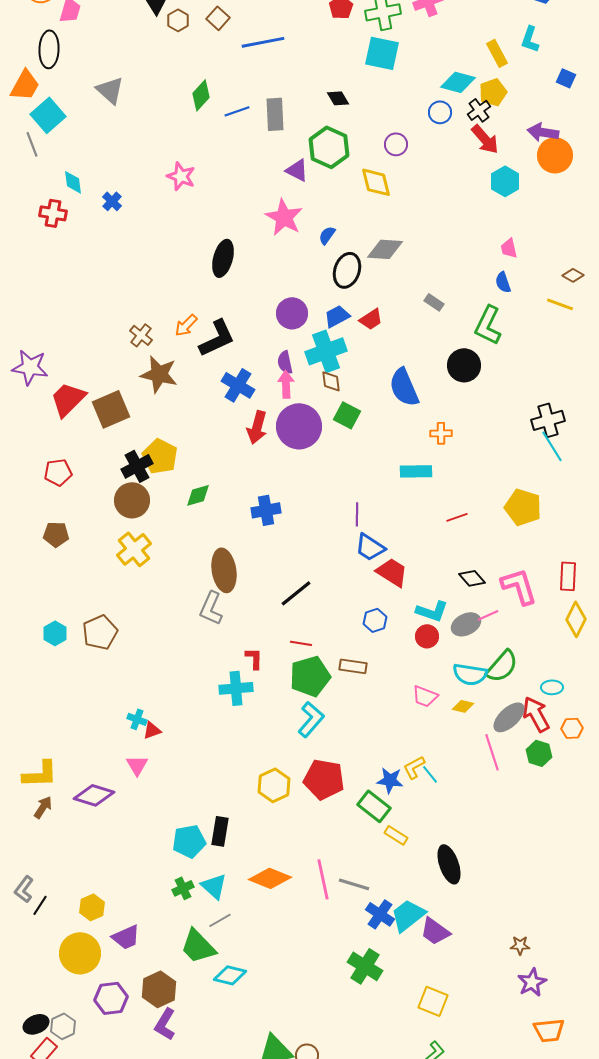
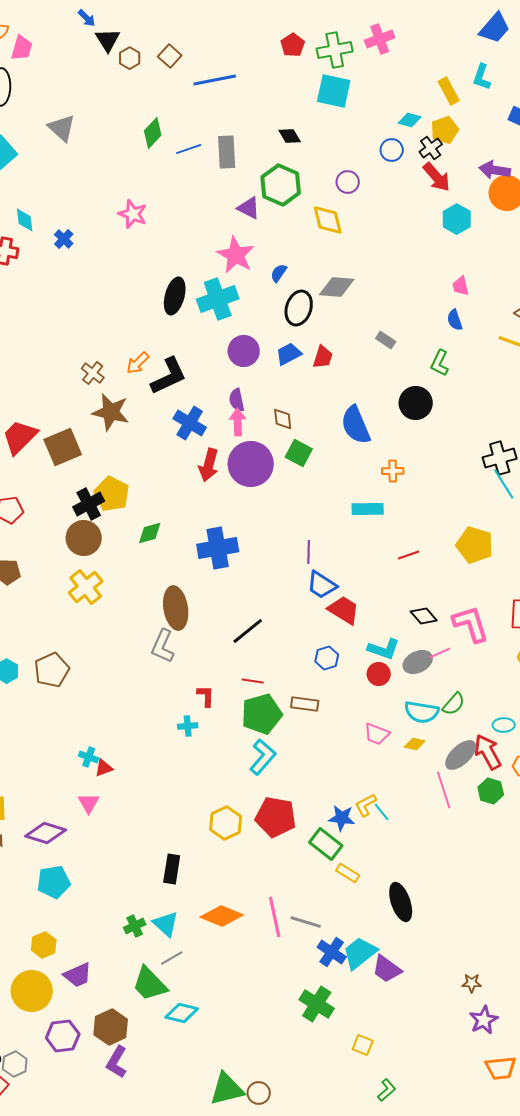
cyan diamond: (458, 82) -> (410, 120), size x0.7
red trapezoid: (371, 319) -> (323, 357), turned -40
green L-shape: (488, 325) -> (440, 363), size x0.7
cyan cross: (326, 351) -> (218, 299), moved
blue cross: (266, 510) -> (218, 548), size x1.4
green semicircle: (502, 666) -> (454, 704), size x0.7
cyan cross: (236, 688) -> (188, 726), size x0.6
cyan pentagon: (189, 841) -> (54, 882), moved
yellow square: (433, 1001) -> (363, 1045), moved, size x0.7

